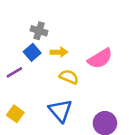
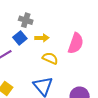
pink semicircle: (100, 59) -> (76, 43), turned -40

